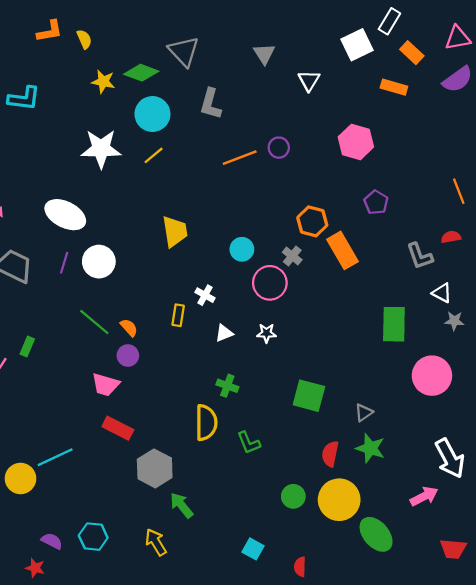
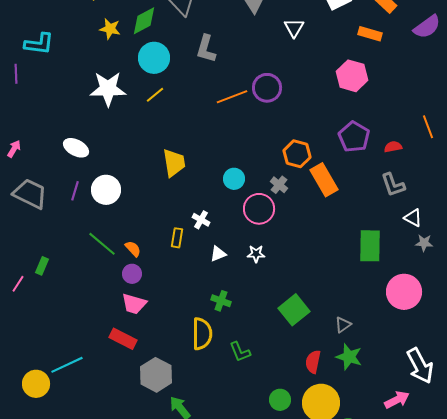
green diamond: (141, 73) -> (144, 21), turned -48
pink hexagon: (356, 142) -> (352, 76), moved
purple circle: (279, 148) -> (267, 88), size x1.5
purple pentagon: (376, 202) -> (354, 137), size x1.4
white ellipse: (65, 215) -> (76, 148), size x0.7
red semicircle: (451, 237) -> (393, 147), moved
pink trapezoid: (106, 385) -> (134, 304), moved
green square: (309, 396) -> (294, 310), turned 36

